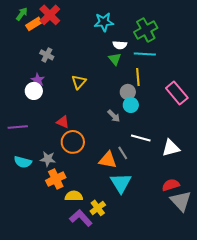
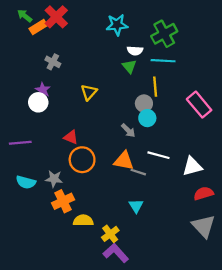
green arrow: (22, 14) -> (25, 16), turned -88
gray line: (123, 153) -> (138, 172), turned -40
orange triangle: (108, 160) -> (124, 161), moved
cyan triangle: (121, 183) -> (136, 206), size x0.6
red semicircle: (171, 185) -> (204, 193), moved
purple L-shape: (81, 218) -> (116, 253), moved

